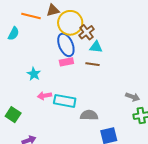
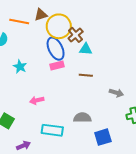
brown line: (93, 64) -> (86, 75), moved
cyan star: (34, 74) -> (20, 67), moved
gray arrow: (133, 97) -> (116, 93), moved
cyan rectangle: (65, 101) -> (52, 130), moved

